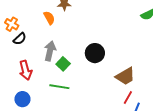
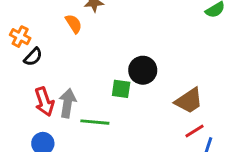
gray arrow: (50, 51) -> (68, 103), moved
green square: (63, 64) -> (121, 89), moved, turned -32
red line: (128, 97) -> (195, 131), turned 32

